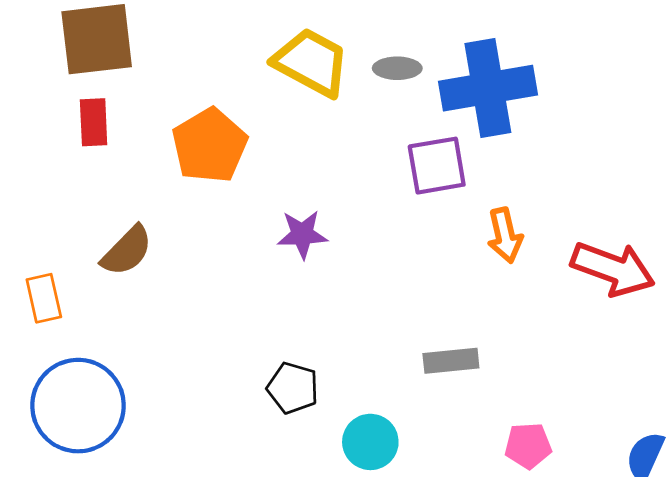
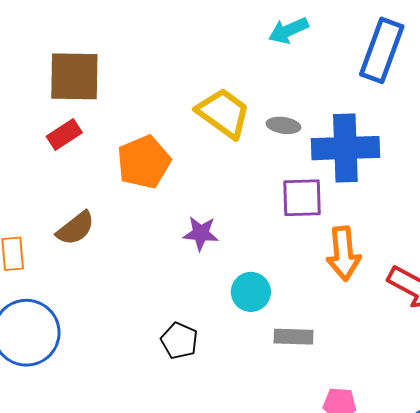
red rectangle: (94, 122) -> (64, 135), turned 52
orange arrow: (505, 235) -> (343, 253), size x1.4
cyan circle: (370, 442) -> (251, 292), moved

